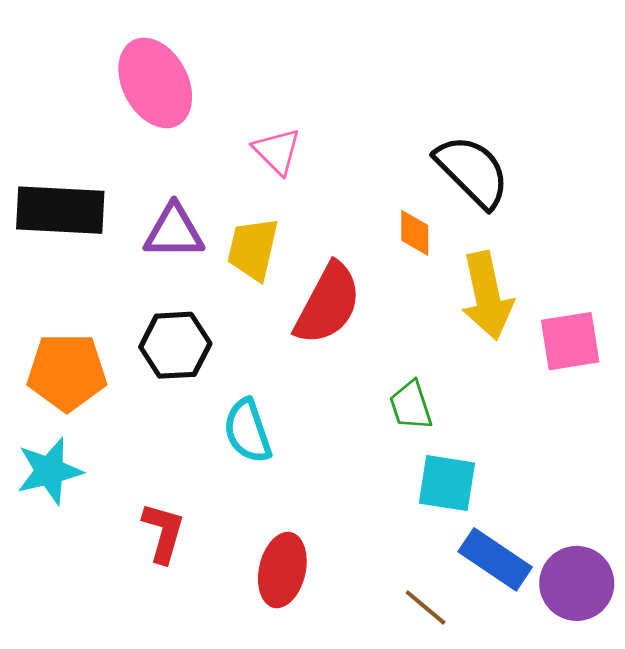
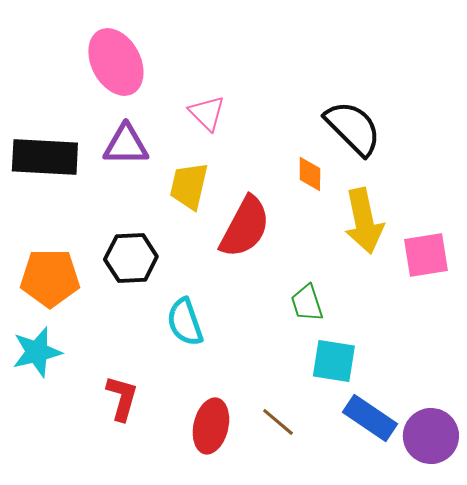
purple triangle: (174, 231) -> (126, 145), moved
brown line: (426, 607) -> (278, 422), moved

